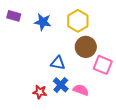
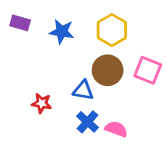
brown circle: (86, 47) -> (108, 70), moved
pink square: (103, 65) -> (148, 70), moved
red star: (40, 92) -> (42, 103), moved

